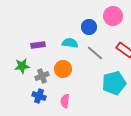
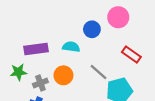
purple rectangle: (38, 45) -> (36, 49), size x1.5
gray line: (95, 53) -> (99, 72), moved

